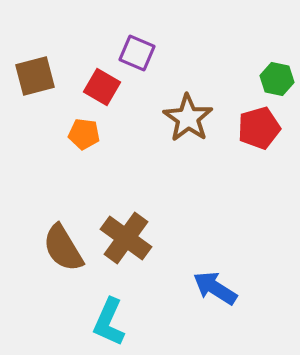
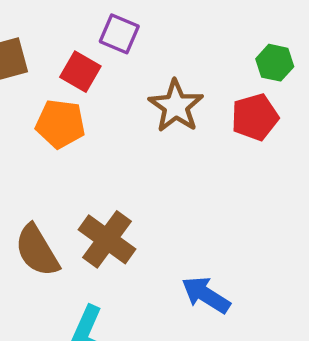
orange pentagon: (84, 134) -> (60, 124), size x1.4

